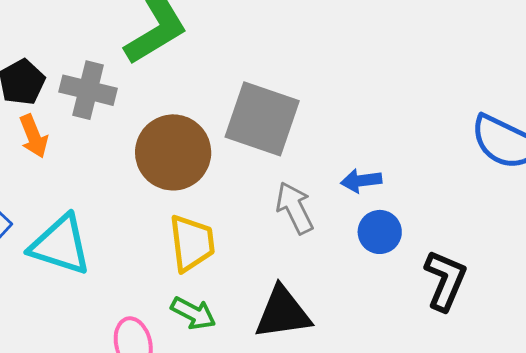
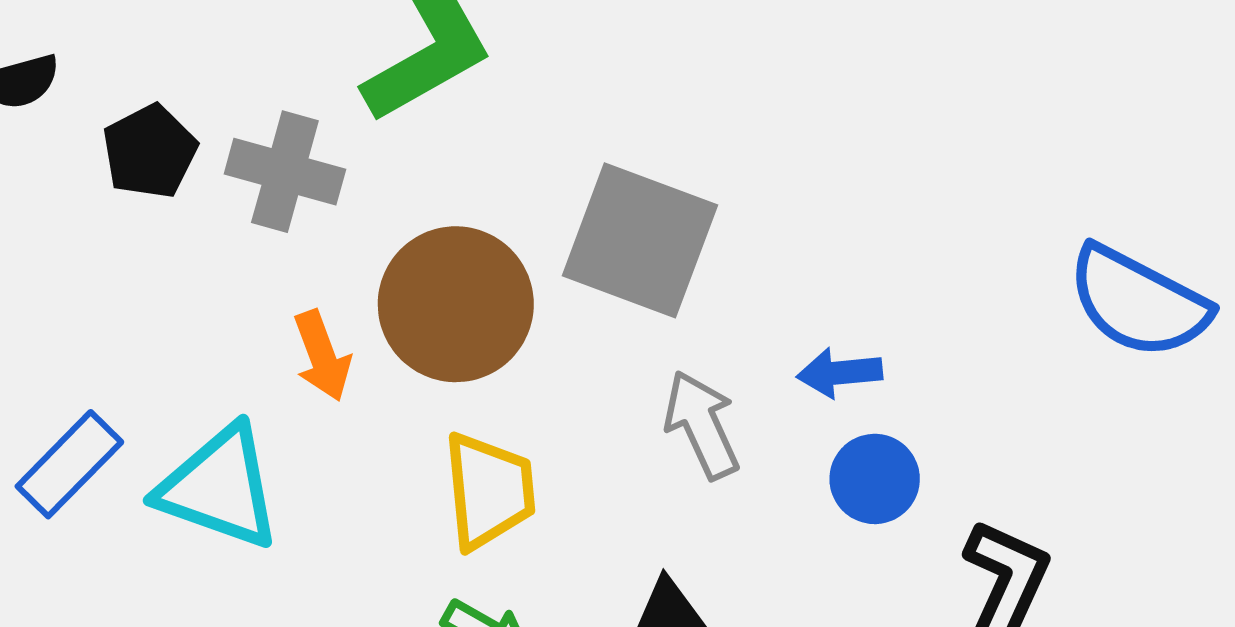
orange arrow: (34, 136) -> (322, 356), moved

